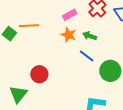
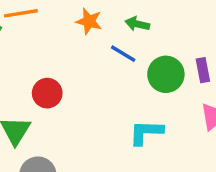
green arrow: (90, 36) -> (137, 24), moved

